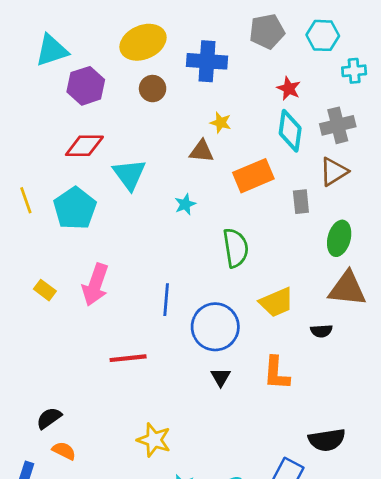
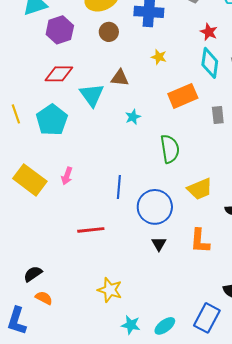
brown triangle: (202, 151) -> (120, 78), moved
pink arrow: (95, 285) -> (67, 176), size x0.6
yellow rectangle: (45, 290) -> (30, 180), size x2.0

